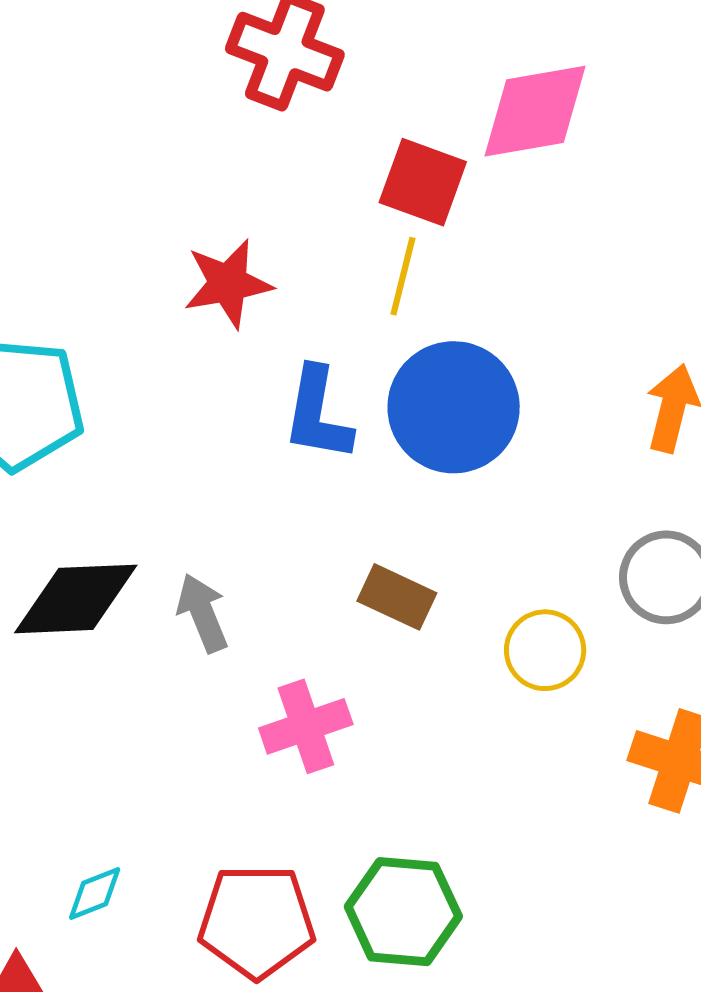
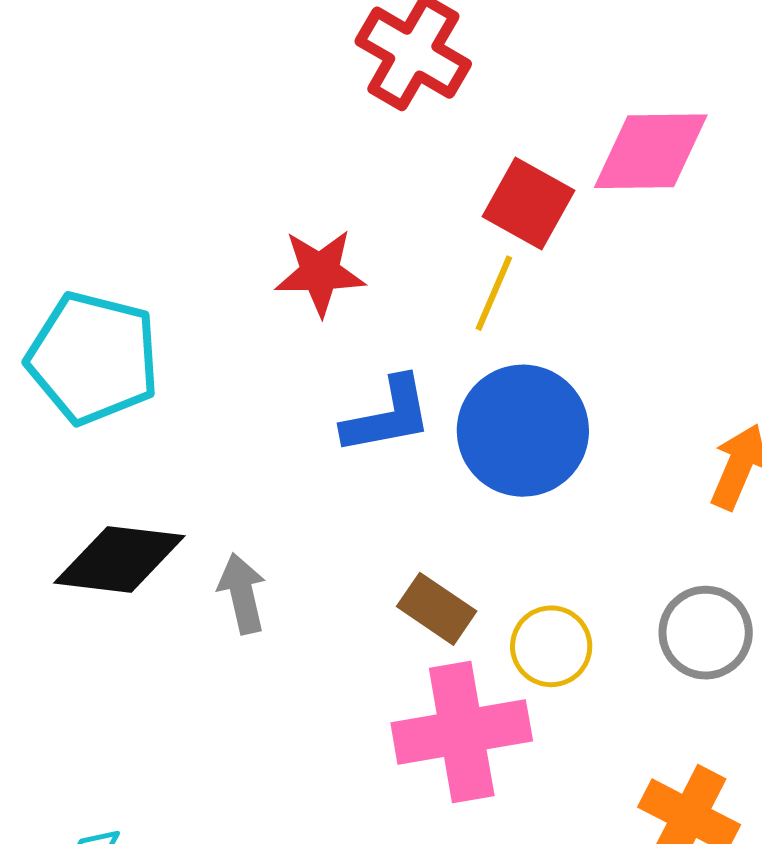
blue L-shape: (318, 414) -> (388, 416), turned -120
yellow circle: (545, 650) -> (551, 646), moved
pink cross: (306, 726) -> (462, 732), moved, size x1.5

